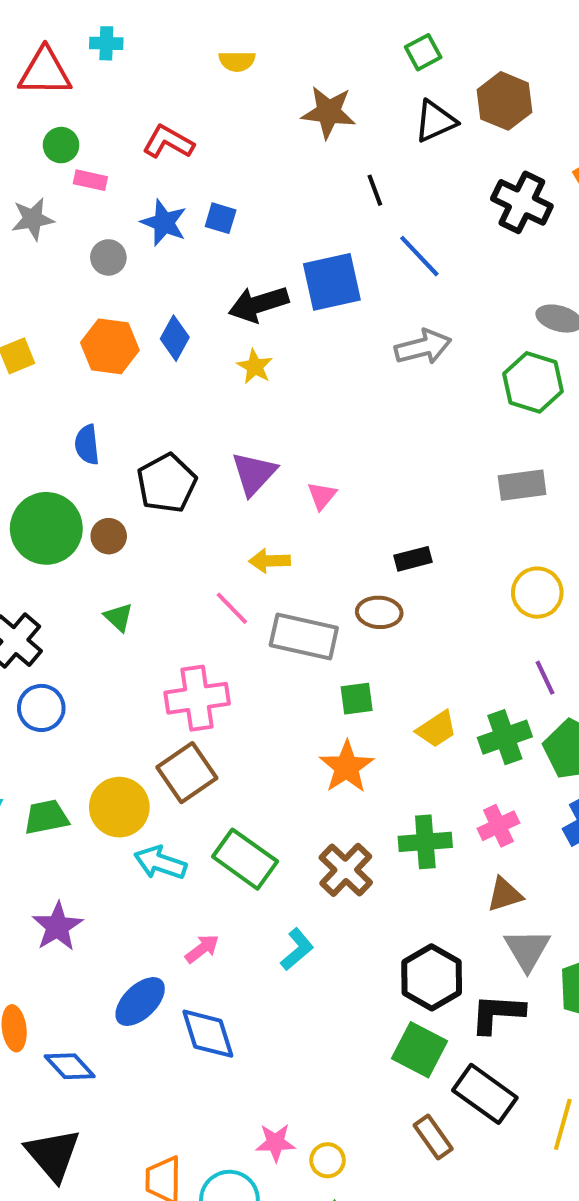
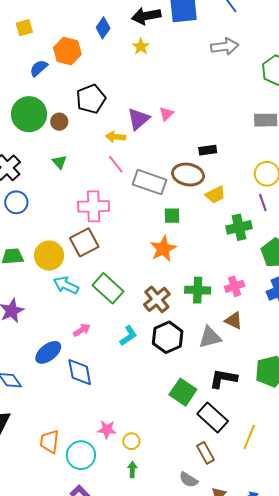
orange hexagon: (110, 346) -> (67, 51), moved
blue semicircle: (87, 445) -> (39, 68), moved, turned 48
purple triangle: (254, 474) -> (138, 119), moved
yellow arrow: (270, 561) -> (116, 137), moved
brown ellipse: (379, 612) -> (188, 175), size x1.4
purple line: (545, 678) -> (263, 202), moved
yellow trapezoid: (437, 729) -> (215, 195), moved
green cross: (505, 737) -> (239, 227), moved
brown triangle: (505, 895) -> (234, 321), turned 36
gray triangle: (527, 950) -> (210, 337), moved, turned 40
black hexagon: (432, 977) -> (168, 337), moved
brown rectangle: (433, 1137) -> (206, 453), moved

